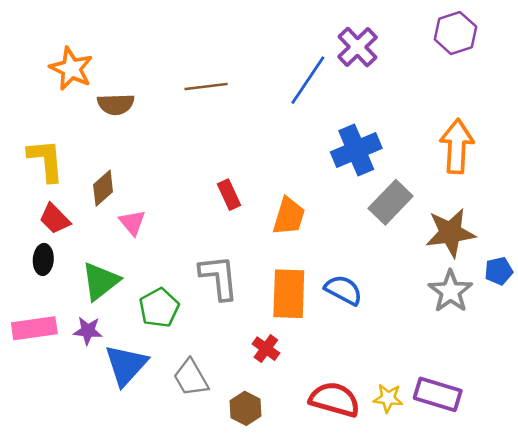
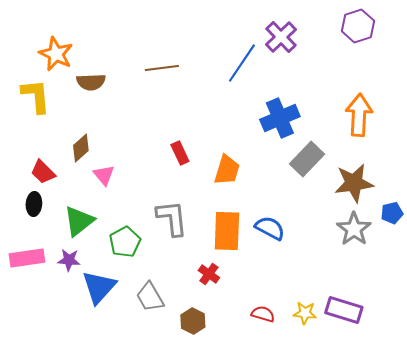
yellow L-shape: (46, 160) -> (36, 96), moved
red semicircle: (335, 399) -> (263, 314), size x0.6

